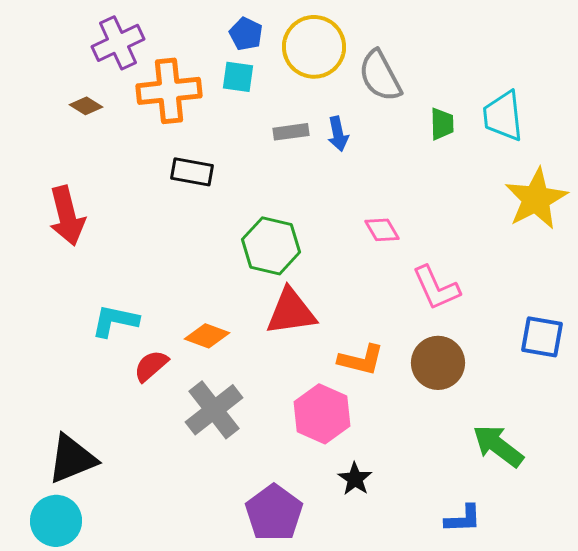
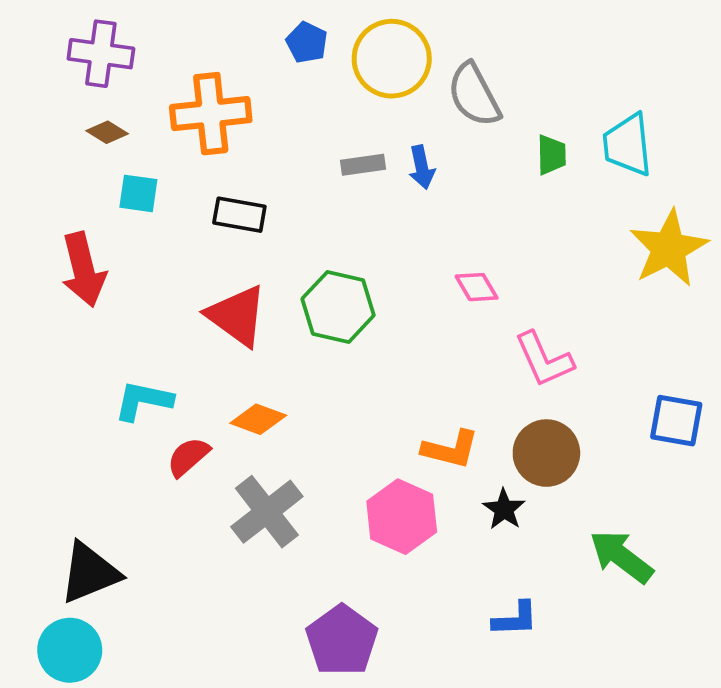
purple cross: (118, 43) -> (101, 54), moved, turned 33
cyan square: (238, 77) -> (138, 193), moved
red triangle: (291, 312) -> (237, 316), moved, turned 44
black star: (355, 479) -> (504, 509), moved
blue L-shape: (463, 519) -> (515, 619), moved

